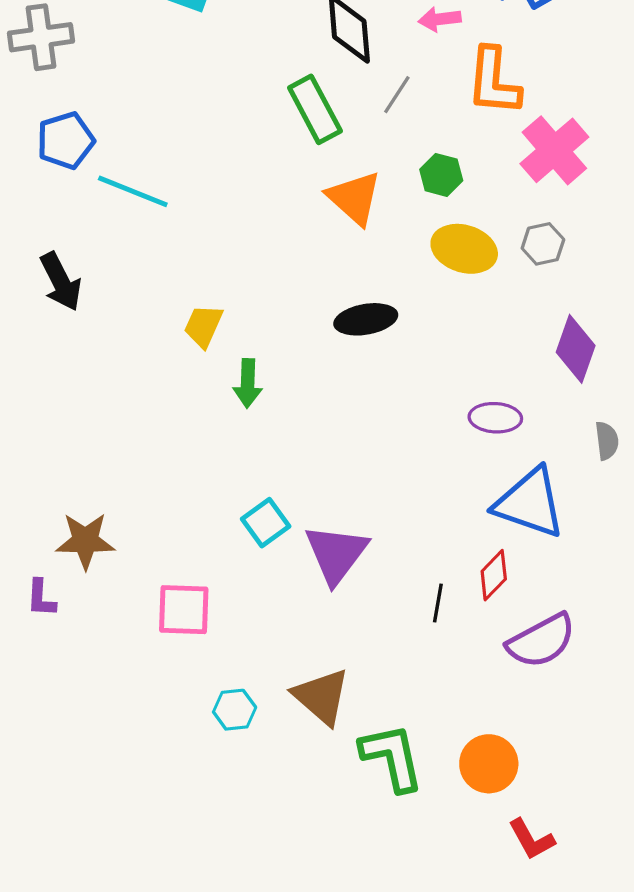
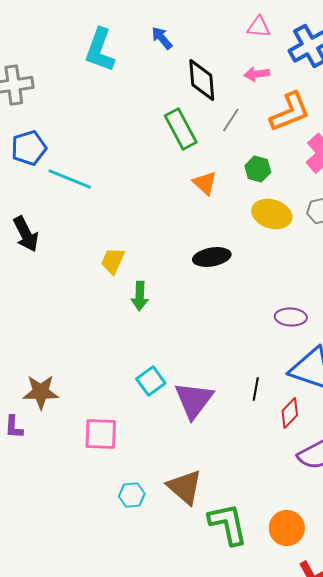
orange L-shape: (494, 81) -> (290, 112), turned -117
orange triangle: (354, 198) -> (205, 183), size x0.7
black line: (438, 603) -> (256, 389), moved

